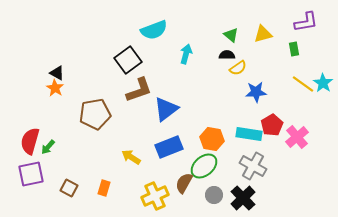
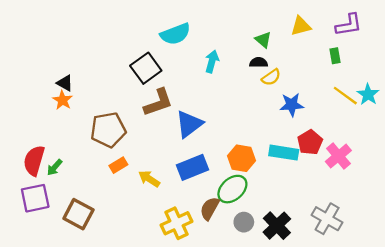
yellow triangle: (263, 34) -> (301, 26), moved
gray cross: (253, 166) -> (327, 219), moved
brown square: (69, 188) -> (78, 214), size x1.5
orange rectangle: (104, 188) -> (118, 165), moved, turned 42

